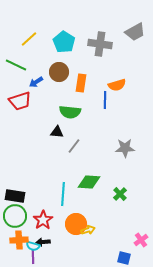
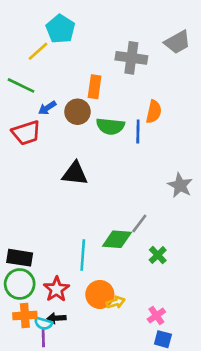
cyan pentagon: (64, 42) -> (60, 29), moved
brown circle: (59, 72) -> (77, 112), moved
orange rectangle: (81, 83) -> (95, 87), moved
orange semicircle: (117, 85) -> (154, 112), turned -60
green semicircle: (70, 112) -> (110, 126), moved
black triangle: (57, 132) -> (75, 174), size x1.5
gray line: (74, 146) -> (139, 223), moved
gray star: (125, 148) -> (180, 185), moved, turned 30
pink cross: (141, 240) -> (156, 316), moved

